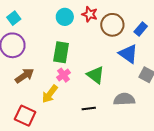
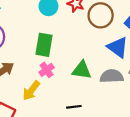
green triangle: (96, 75) -> (82, 70), turned -30
gray semicircle: (124, 99) -> (112, 76), moved

